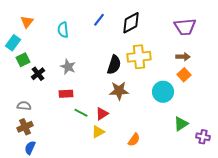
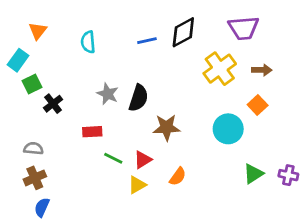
blue line: (99, 20) -> (147, 41), moved, turned 40
purple trapezoid: (185, 27) -> (244, 28), moved
yellow cross: (139, 57) -> (220, 69), moved, turned -30
brown arrow: (183, 57) -> (262, 70), moved
black semicircle: (114, 65) -> (138, 98), moved
gray star: (68, 67) -> (108, 94), moved
purple cross: (203, 137) -> (288, 175), moved
orange semicircle: (134, 140) -> (178, 176), moved

